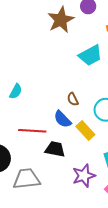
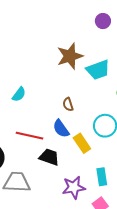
brown star: (61, 20) -> (70, 56), moved
brown semicircle: (73, 99) -> (68, 104), moved

